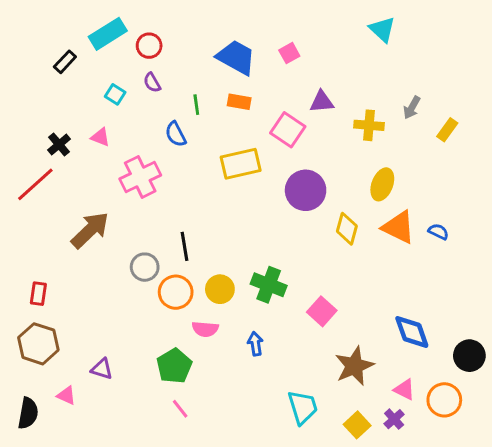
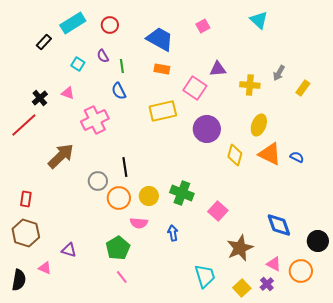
red circle: (149, 46) -> (110, 25), moved
pink square: (289, 53) -> (203, 26), moved
green line: (196, 105) -> (122, 66), moved

